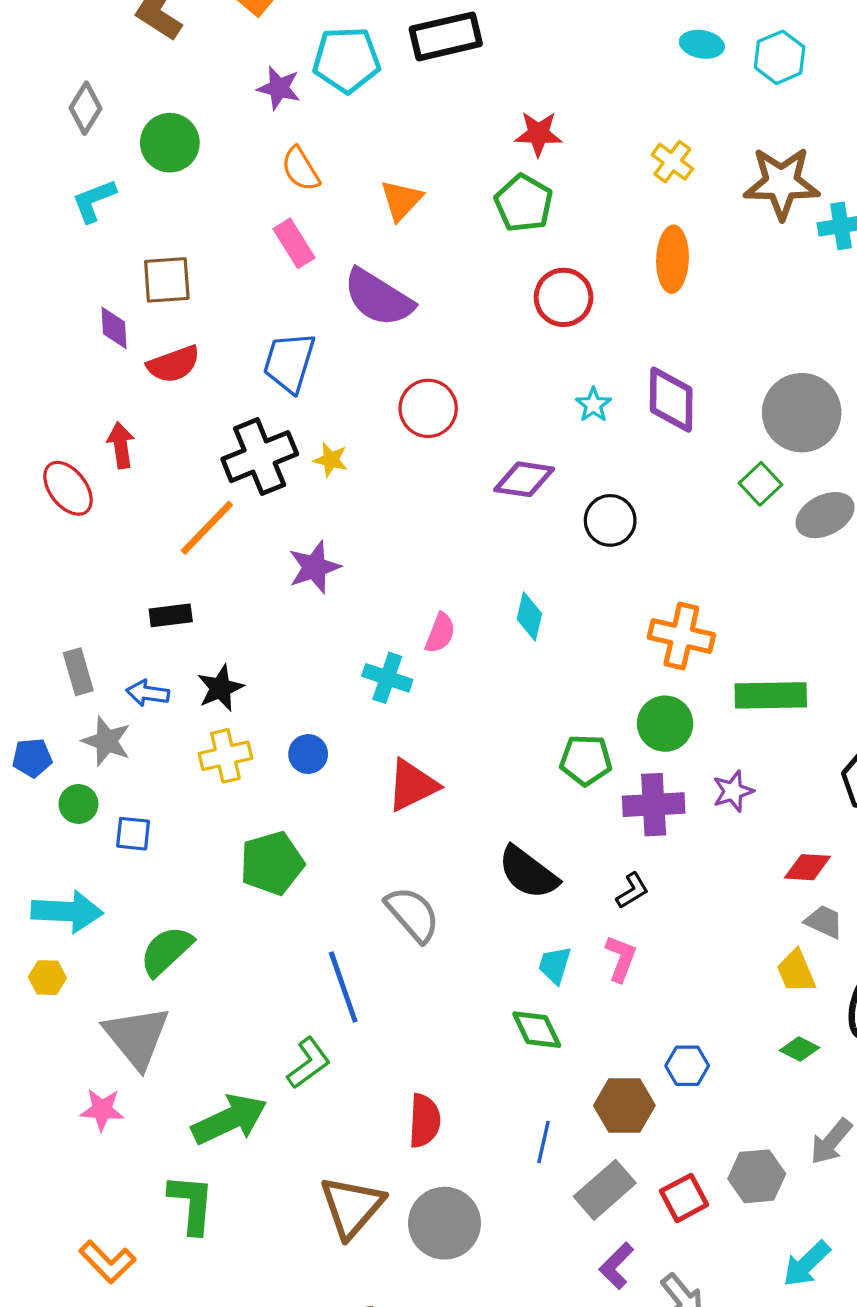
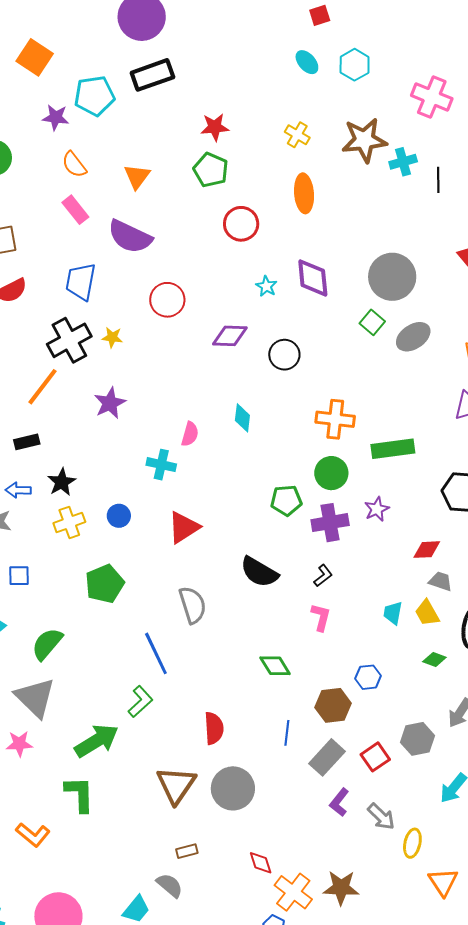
cyan ellipse: (702, 44) -> (307, 62), turned 45
gray semicircle: (413, 914) -> (193, 605), turned 30
cyan trapezoid: (555, 965) -> (393, 613), moved

